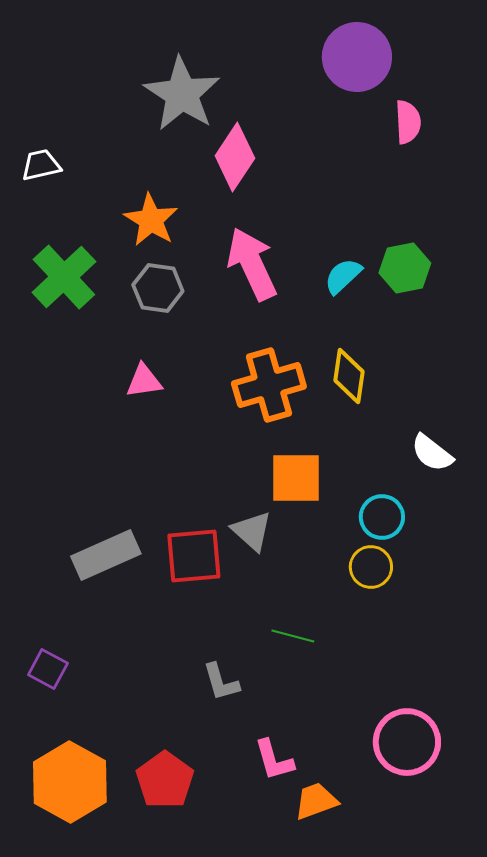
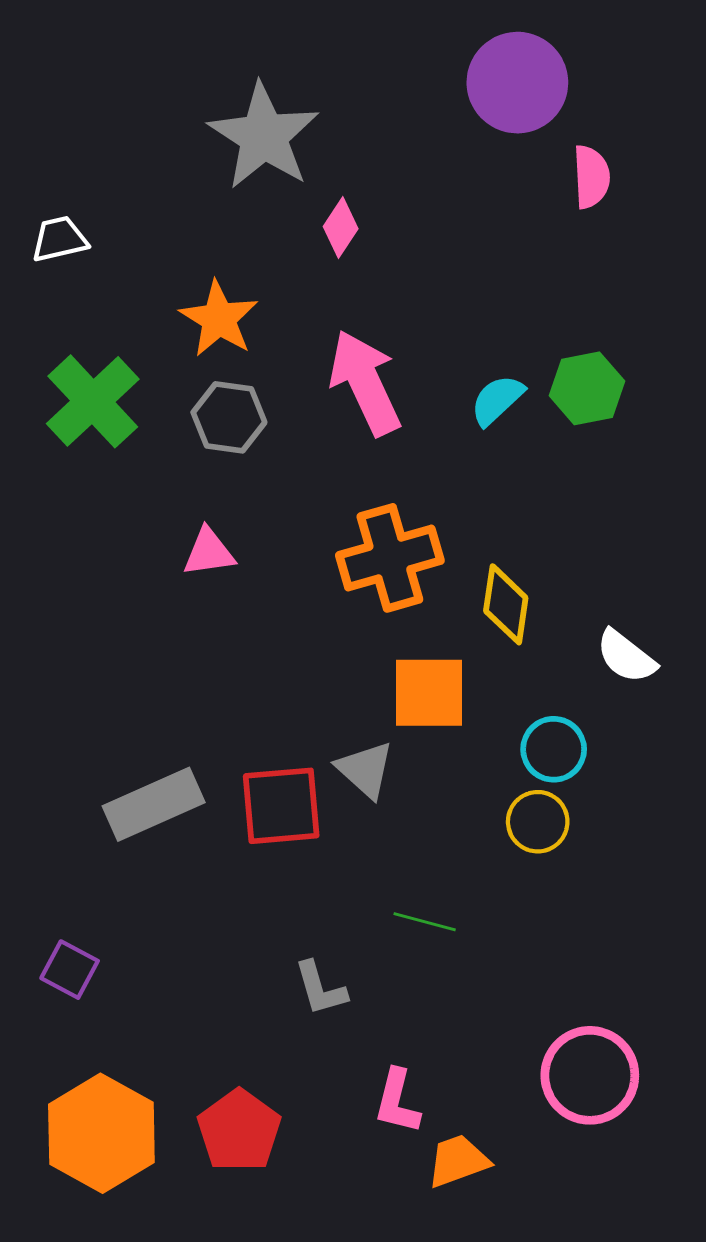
pink diamond: (235, 157) -> (341, 228), size x0.6
yellow diamond: (349, 376) -> (506, 604), moved
pink L-shape: (274, 760) -> (397, 1101), turned 30

